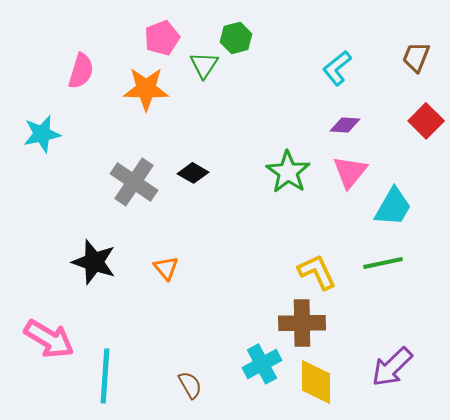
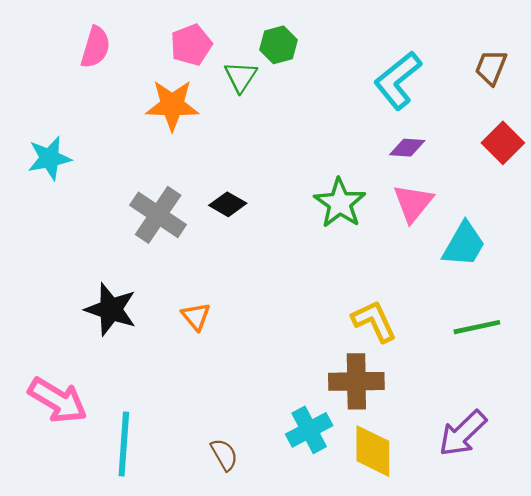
cyan L-shape: (337, 68) -> (398, 80), size x1.4
pink semicircle: (81, 71) -> (95, 47), moved
green line: (383, 263) -> (477, 327), moved

